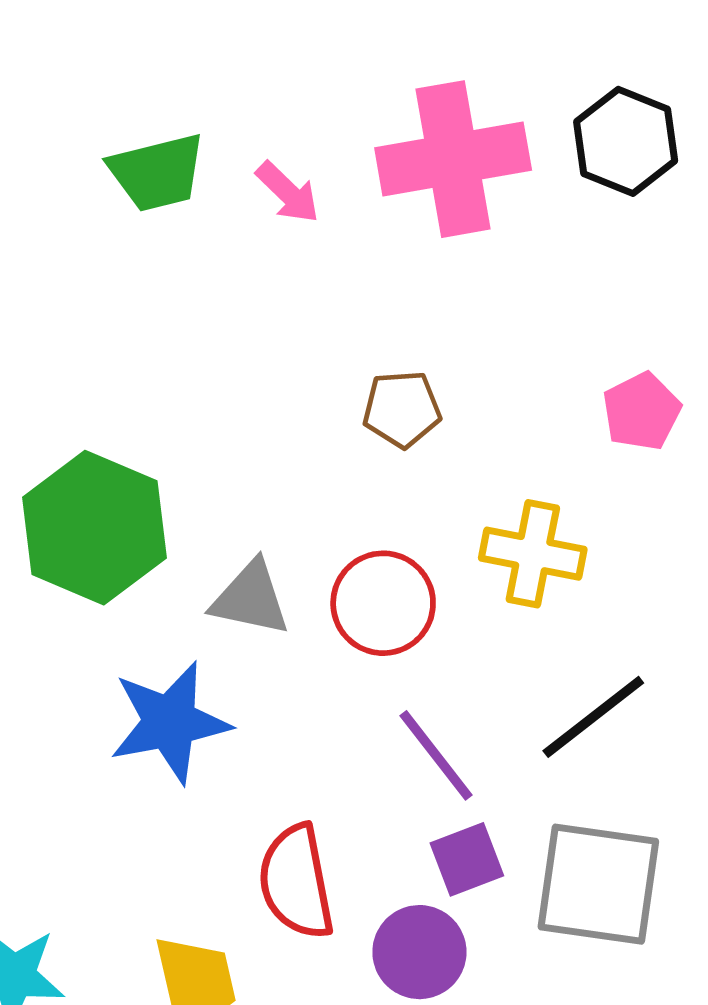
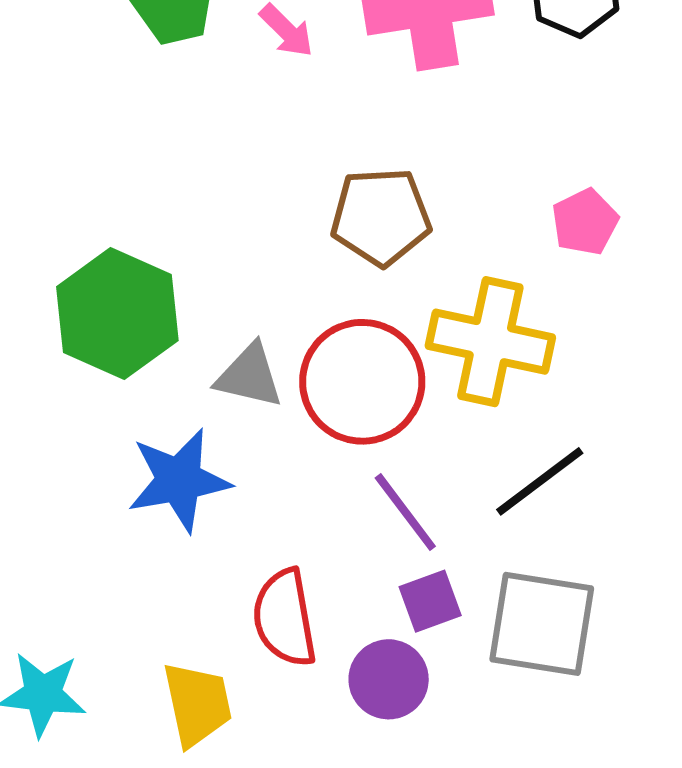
brown pentagon: (402, 409) -> (381, 217), size x1.5
yellow cross: (533, 554) -> (490, 342), size x1.4
red circle: (383, 603) -> (362, 382), size x1.4

